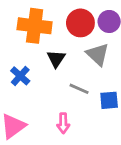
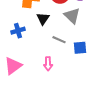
blue cross: (20, 76) -> (18, 31), turned 32

